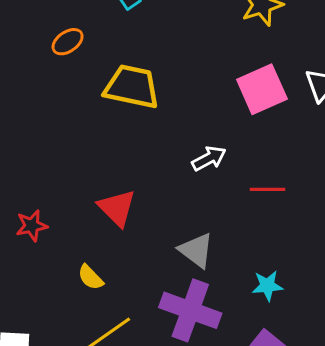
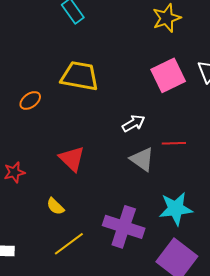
orange ellipse: (68, 42) -> (30, 101), moved
gray triangle: (196, 250) -> (142, 159), moved
cyan star: (267, 286) -> (176, 209), size x1.6

